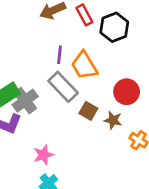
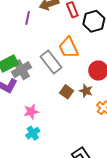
purple line: (60, 55) -> (28, 18), moved
brown square: (88, 111) -> (67, 92), moved

